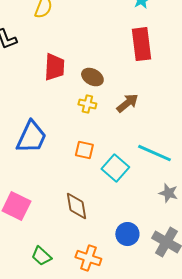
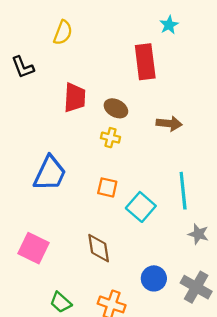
red rectangle: (141, 44) -> (145, 62), moved
brown arrow: (127, 103) -> (169, 124), moved, turned 45
cyan line: (154, 153) -> (183, 191), turned 60

